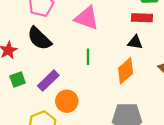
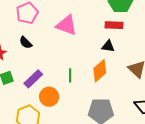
black semicircle: (39, 38) -> (26, 43), size x0.6
green line: (88, 57) -> (70, 75), moved

